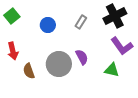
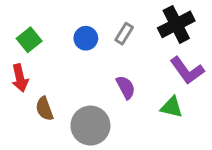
green square: (12, 16) -> (29, 40), moved
blue circle: (48, 25) -> (86, 38), moved
gray circle: (59, 64) -> (90, 126), moved

